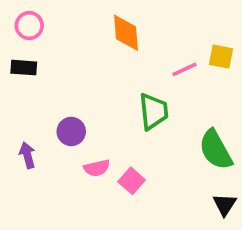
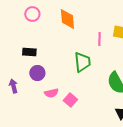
pink circle: (29, 26) -> (32, 14), moved
black rectangle: (24, 68) -> (29, 52), moved
pink line: (184, 69) -> (99, 39), turned -64

